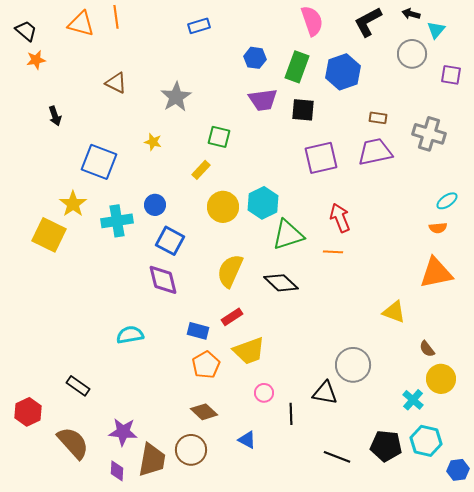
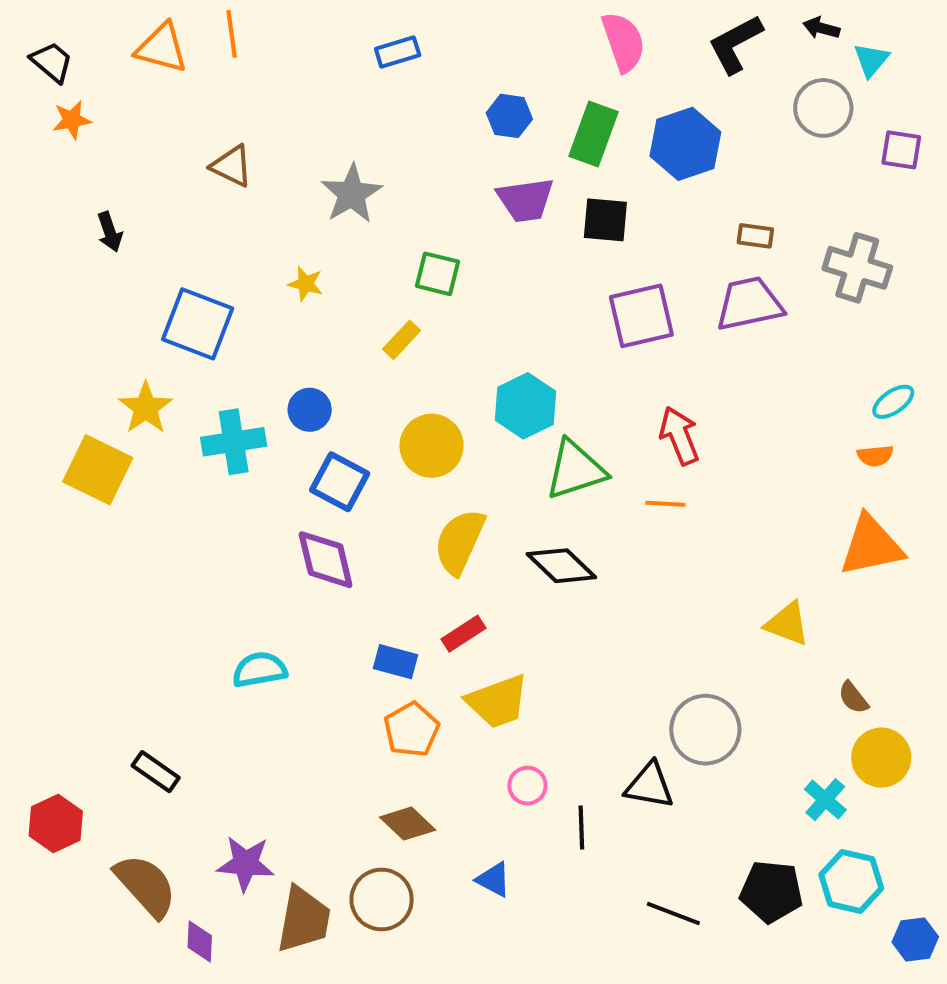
yellow circle: (223, 207) -> (432, 446), moved
purple diamond: (117, 471) -> (200, 941), moved

